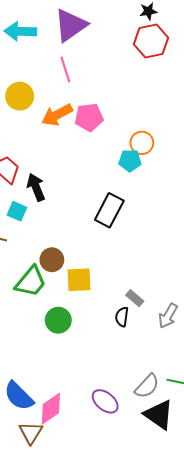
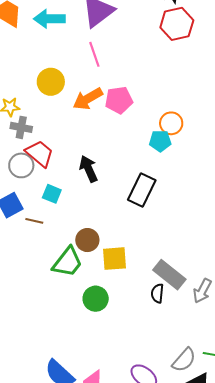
black arrow: (36, 187) -> (89, 169), moved
gray rectangle: (135, 298) -> (169, 275), size x1.8

